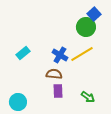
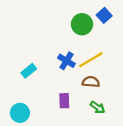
green circle: (86, 27) -> (82, 24), moved
cyan rectangle: (23, 53) -> (29, 71), moved
brown semicircle: (54, 74) -> (91, 82), moved

